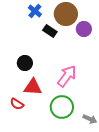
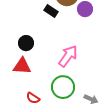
red triangle: (33, 87) -> (22, 66), moved
red semicircle: (17, 104) -> (33, 98), moved

